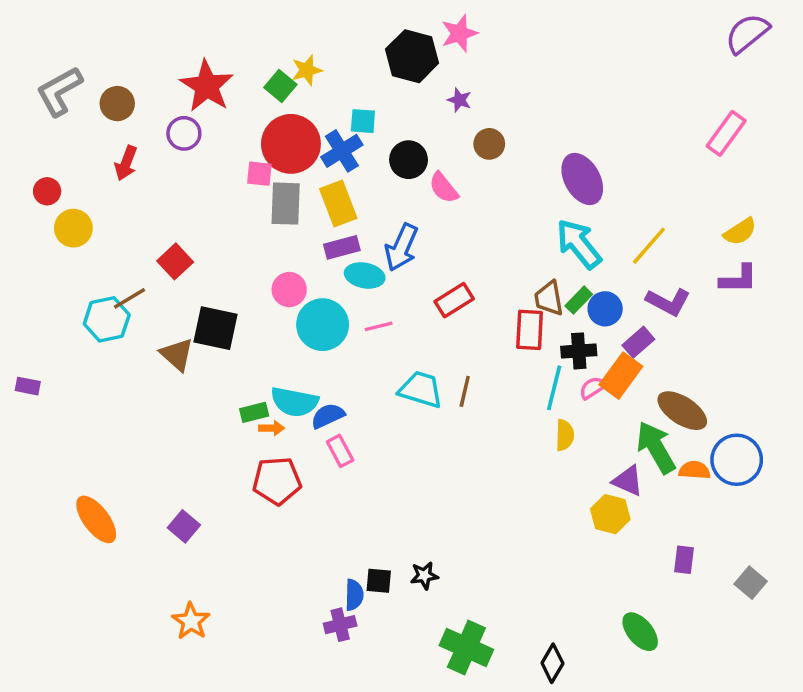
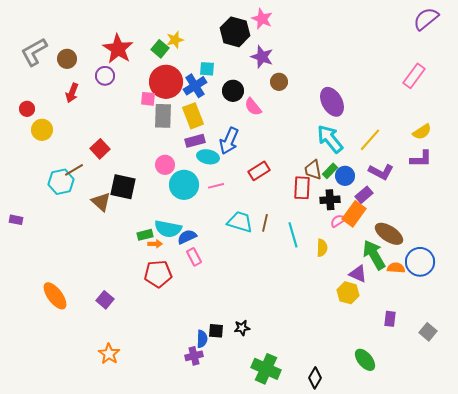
pink star: (459, 33) -> (262, 19), turned -30
purple star: (459, 100) -> (262, 57), size x1.6
cyan line: (554, 388) -> (293, 235), moved, turned -30

